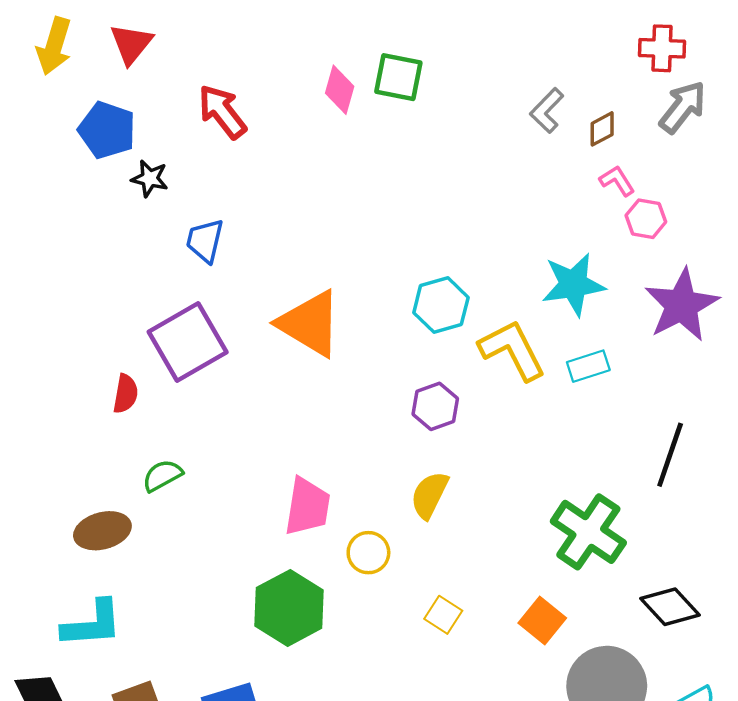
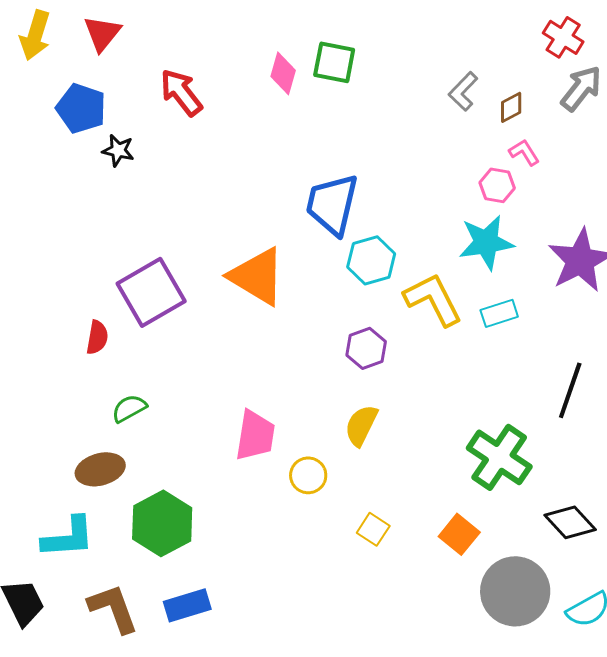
red cross: (662, 48) -> (563, 37), turned 30
pink hexagon: (646, 219) -> (497, 185), moved
blue trapezoid: (205, 241) -> (332, 204), moved, size x1.6
brown ellipse: (102, 531) -> (100, 469), moved
green hexagon: (289, 608) -> (162, 523), moved

